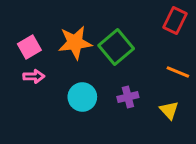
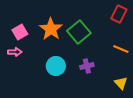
orange star: (75, 43) -> (51, 29), turned -30
pink arrow: (34, 76) -> (15, 52), moved
yellow triangle: (169, 110) -> (121, 83), moved

